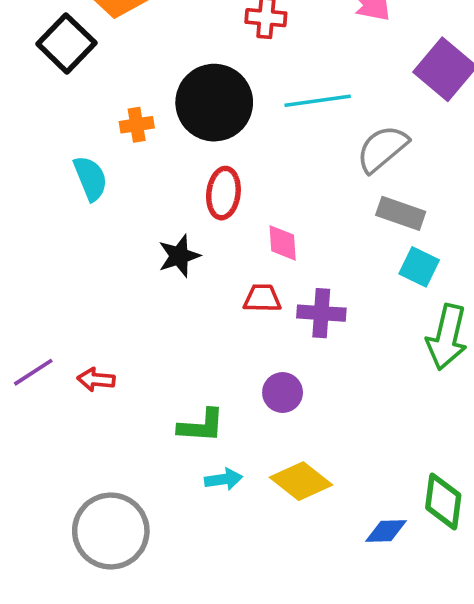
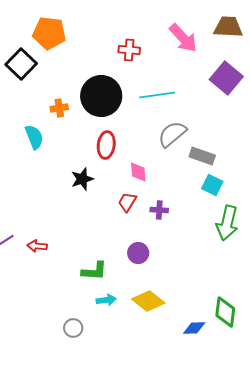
gray semicircle: (382, 149) -> (172, 134), moved
red trapezoid: (262, 298) -> (127, 202), turned -60
purple cross: (321, 313) -> (159, 210), size x0.7
gray circle: (111, 531) -> (73, 328), moved, size x0.5

